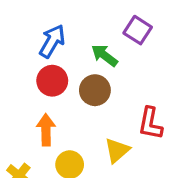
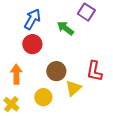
brown circle: (95, 90) -> (56, 71), moved
orange arrow: (46, 130) -> (16, 74), moved

